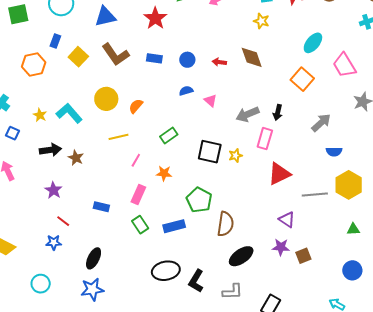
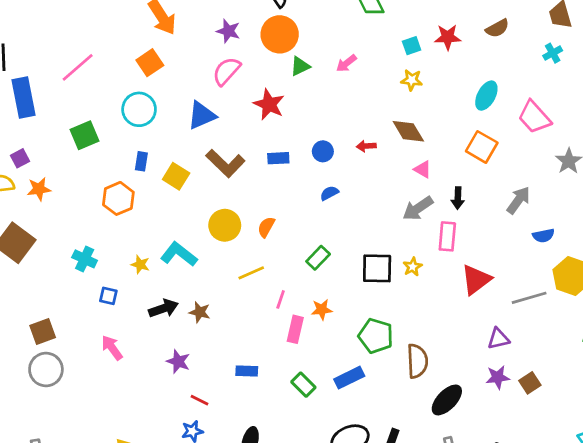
pink triangle: (210, 101) -> (423, 169), moved
pink rectangle: (138, 194) -> (295, 329), moved
purple triangle: (287, 219) -> (498, 339), turned -36

